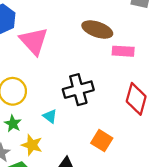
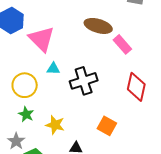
pink rectangle: (123, 51) -> (122, 44), turned 48
cyan triangle: (50, 116) -> (53, 69), moved, turned -32
yellow star: (32, 145) -> (55, 125), moved

